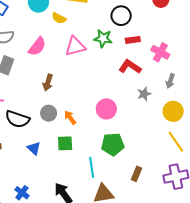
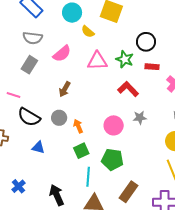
red L-shape: (130, 67) -> (128, 89), moved
gray star: (144, 94) -> (140, 118), moved
green square: (65, 143) -> (81, 151), moved, turned -35
blue triangle: (34, 148) -> (38, 147), turned -40
brown rectangle: (137, 174) -> (129, 192), size x1.5

